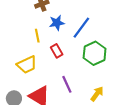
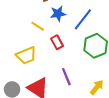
yellow line: (37, 36) -> (38, 26), turned -48

